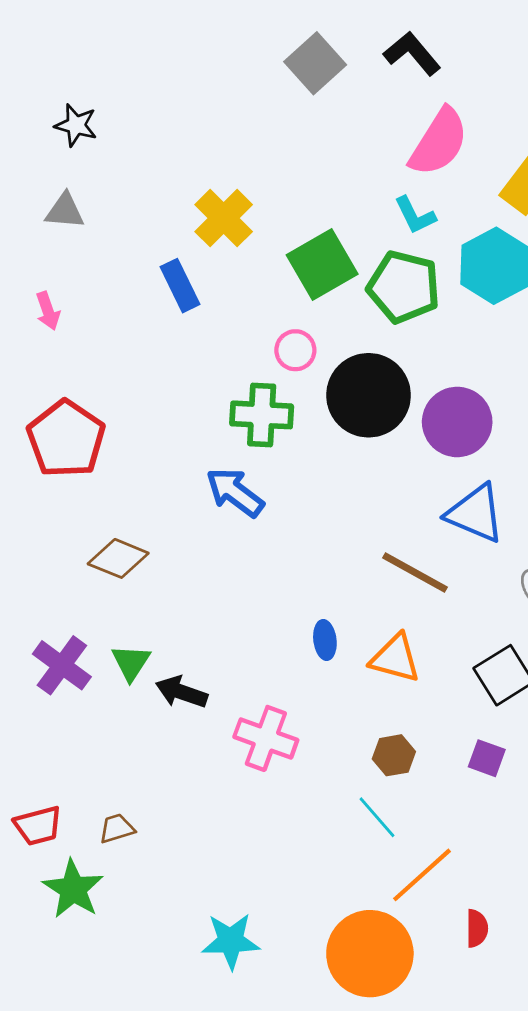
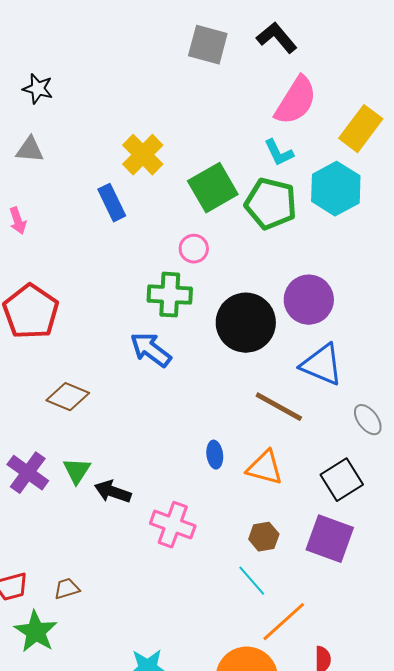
gray square: (315, 63) -> (208, 45), turned -33
black circle: (369, 395) -> (246, 323), moved
purple square: (487, 758) -> (330, 539), size x1.8

